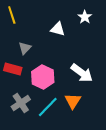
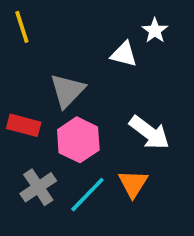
white triangle: (58, 29) -> (124, 54), moved
gray triangle: (25, 48) -> (67, 91), moved, size x1.5

